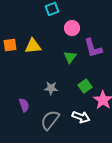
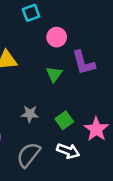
green square: (85, 86) -> (64, 120), moved

